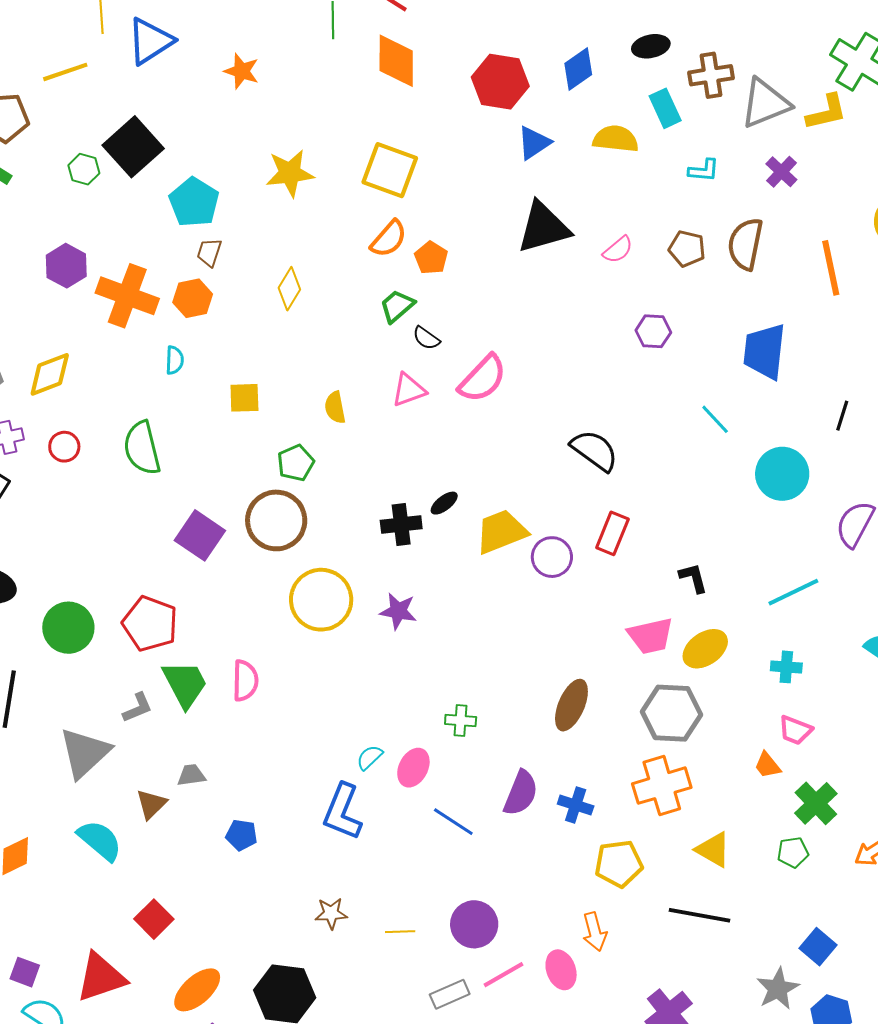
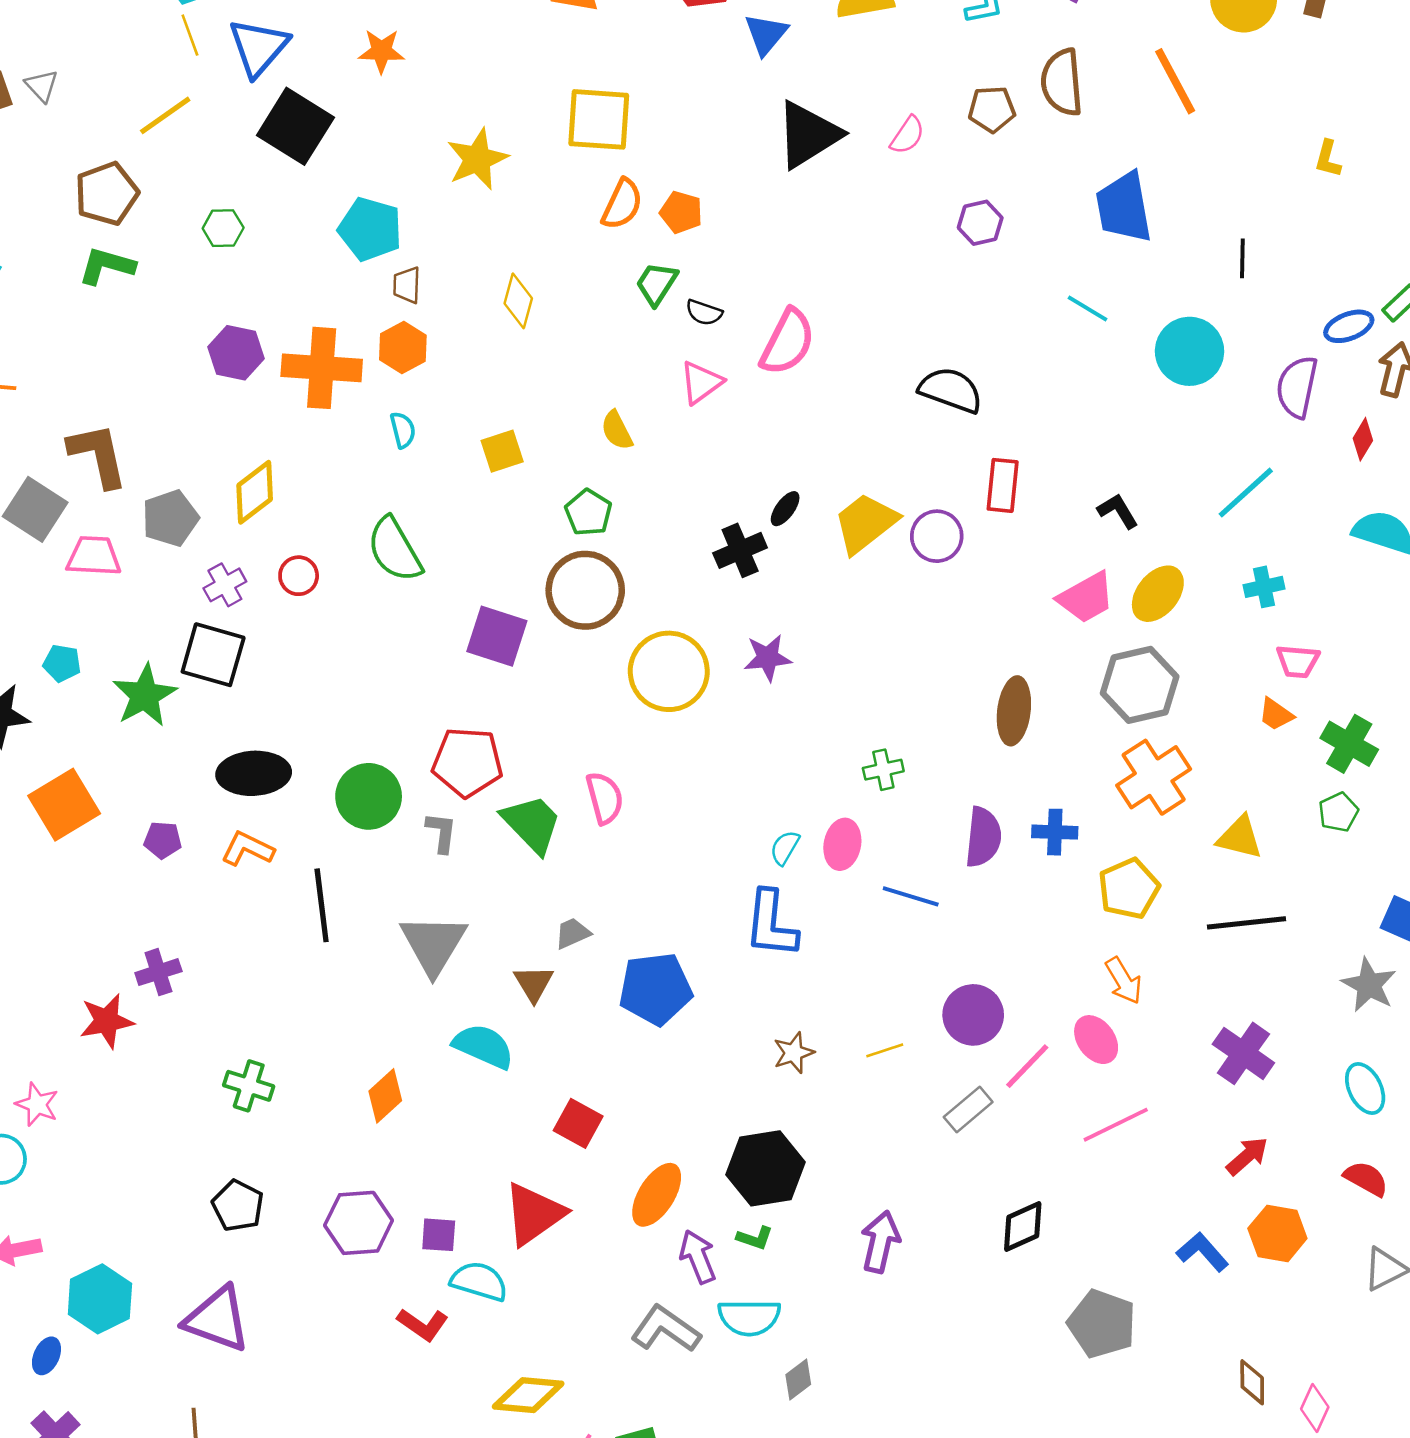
black square: (133, 147) -> (295, 126), moved
gray L-shape: (137, 708) -> (441, 832), moved, turned -44
blue pentagon: (241, 835) -> (655, 989), size x1.8

